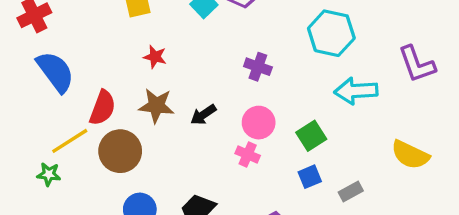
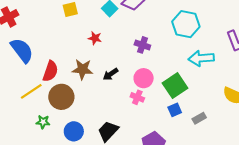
red star: (155, 57) -> (95, 38), moved
green square: (311, 136) -> (175, 86), size x1.4
green star: (49, 174) -> (43, 122), moved

